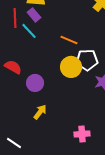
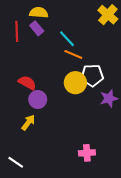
cyan line: (29, 31) -> (67, 39), moved
red semicircle: (13, 67) -> (27, 83), moved
yellow arrow: (40, 112) -> (28, 123), moved

